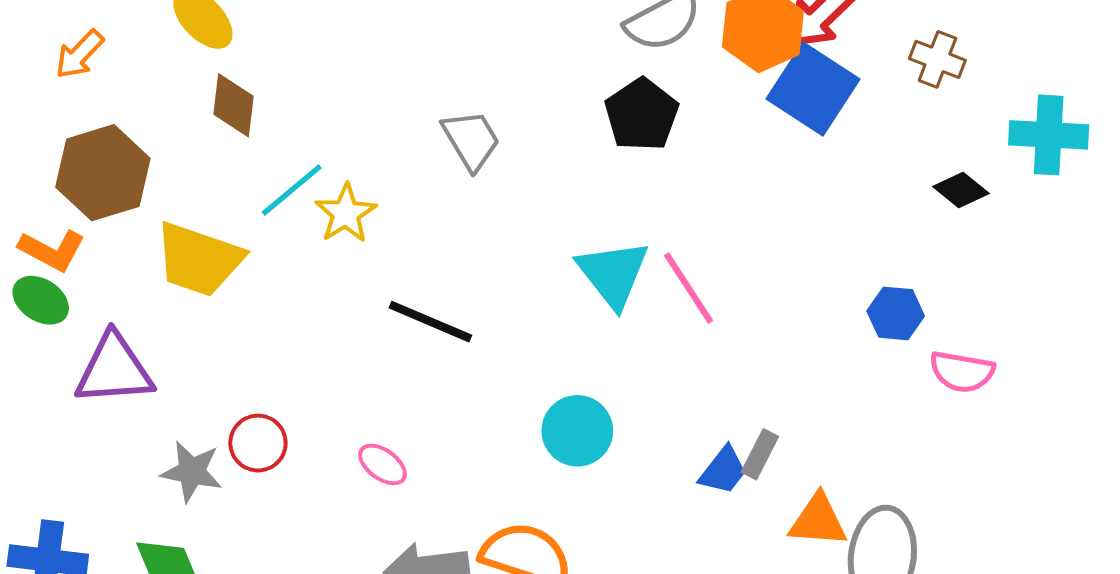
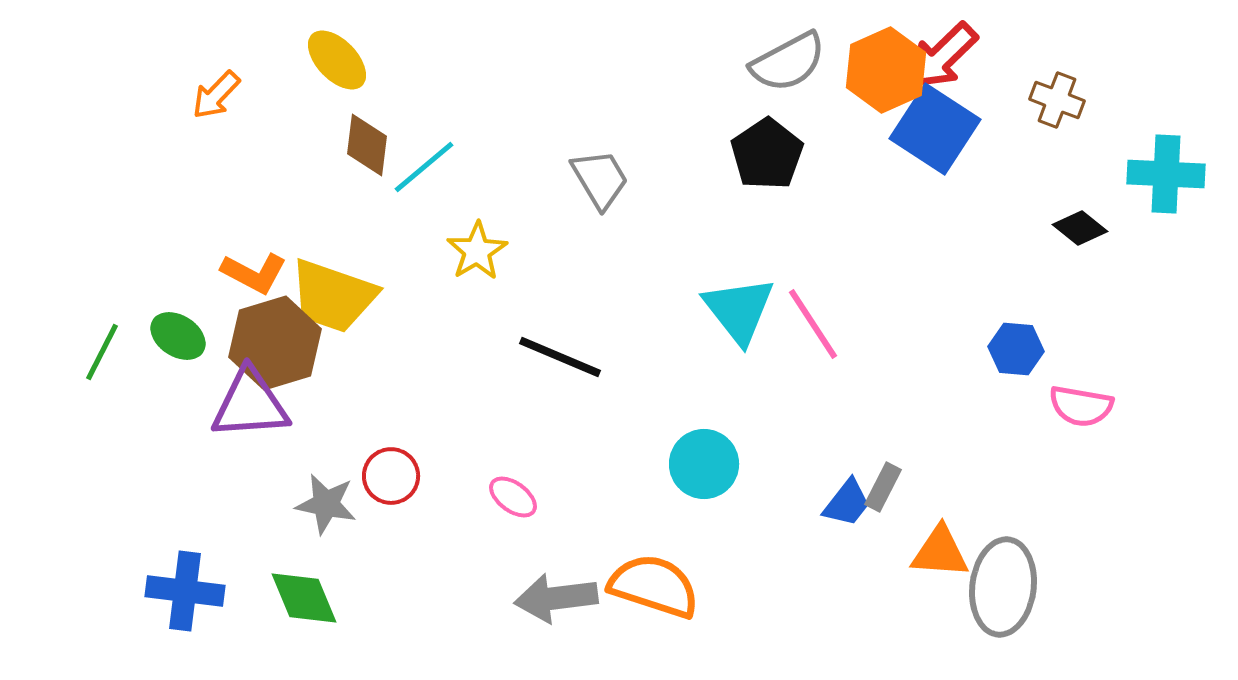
brown hexagon: (103, 173) -> (275, 343), moved
cyan line: (292, 190) -> (424, 167), moved
orange L-shape: (52, 250) -> (254, 273), moved

